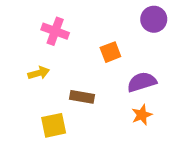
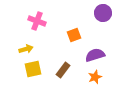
brown rectangle: (82, 97) -> (63, 70), moved, turned -63
yellow square: (54, 125) -> (33, 69), moved

